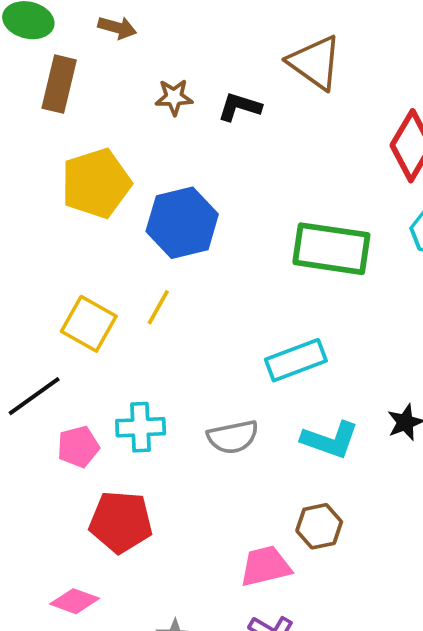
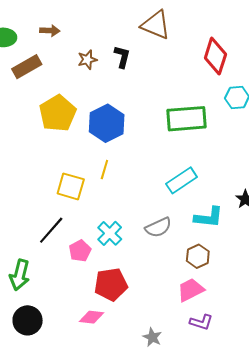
brown rectangle: (59, 84) -> (27, 67), turned 60
black L-shape: (239, 107) -> (122, 57), turned 100
cyan cross: (141, 427) -> (110, 233), turned -30
brown hexagon: (319, 526) -> (198, 256), moved
pink diamond: (75, 601) -> (91, 317), moved

